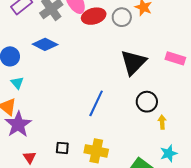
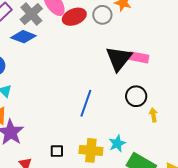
blue diamond: (45, 44) -> (23, 37), moved
pink rectangle: (175, 58) -> (139, 57), moved
cyan star: (169, 153) -> (117, 144), moved

